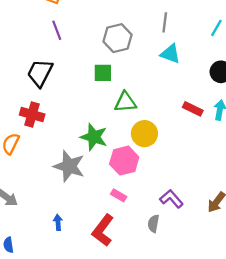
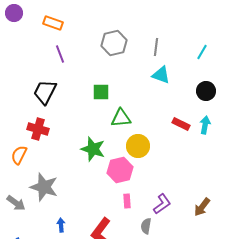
gray hexagon: (117, 38) -> (114, 43), moved
gray star: (69, 166) -> (44, 187), moved
pink rectangle: (119, 195) -> (127, 201), moved, turned 56
purple L-shape: (171, 199) -> (162, 204), turned 95

